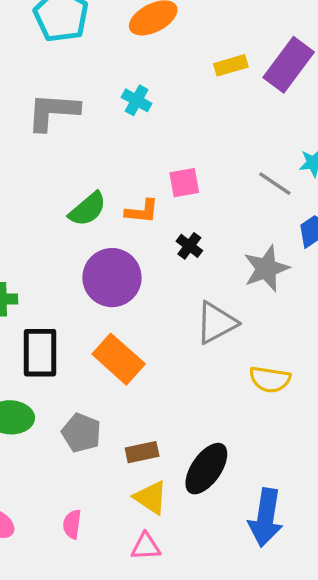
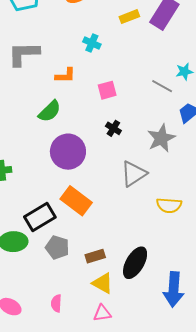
cyan cross: (137, 100) -> (92, 43), moved
orange L-shape: (142, 211) -> (65, 76), moved
black rectangle: (40, 353) -> (40, 217), moved, turned 64

